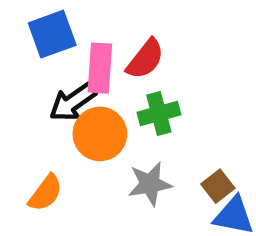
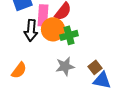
black arrow: (73, 102) -> (31, 30), turned -50
orange circle: (100, 134) -> (53, 29), moved

